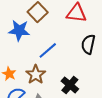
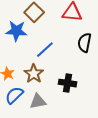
black cross: (70, 85) -> (68, 83), turned -30

